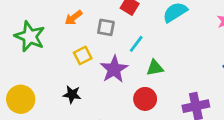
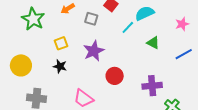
cyan line: (136, 44) -> (128, 27), moved
yellow square: (83, 55) -> (61, 43), moved
green triangle: (155, 68) -> (153, 43), moved, turned 32

